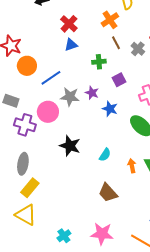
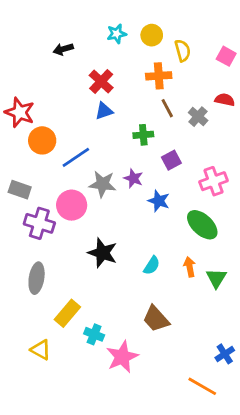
orange cross: (110, 20) -> (159, 76), turned 30
orange arrow: (132, 166) -> (190, 267), moved
yellow rectangle: (30, 188) -> (67, 313), moved
yellow triangle: (26, 215) -> (41, 350), size x0.7
pink star: (102, 234) -> (122, 357), moved, turned -30
cyan cross: (64, 236) -> (94, 334), moved, turned -32

